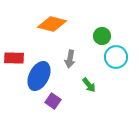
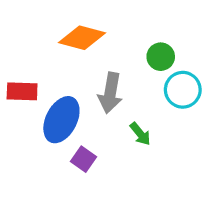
gray arrow: (70, 59) -> (110, 93), size x1.4

